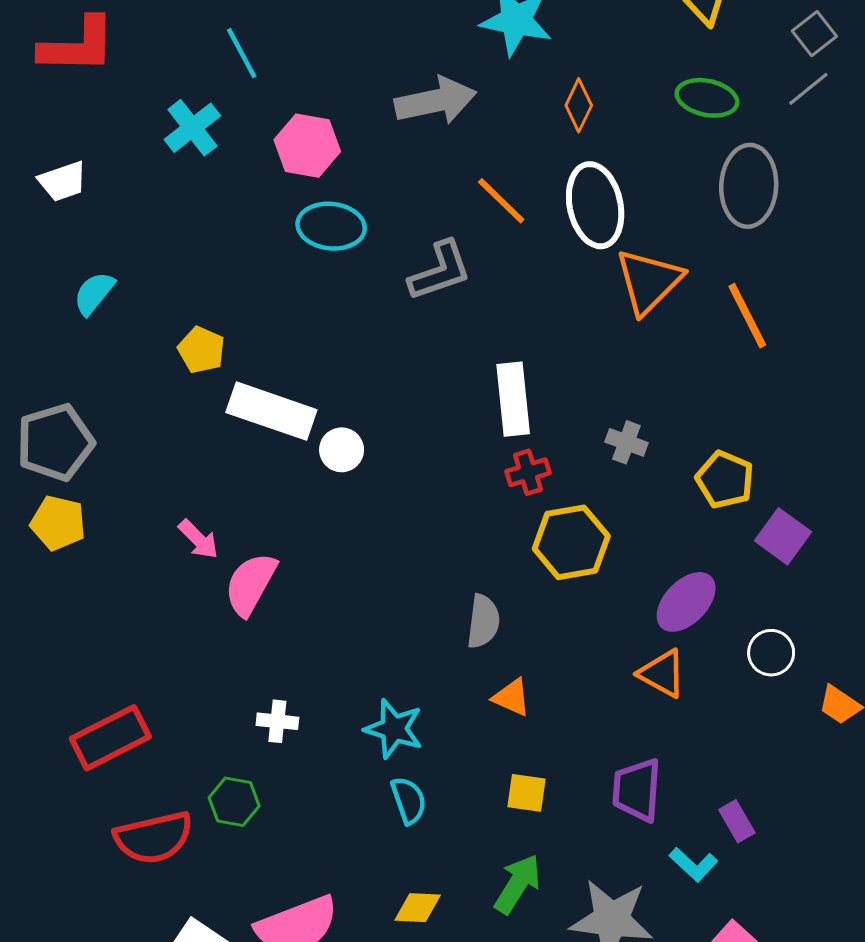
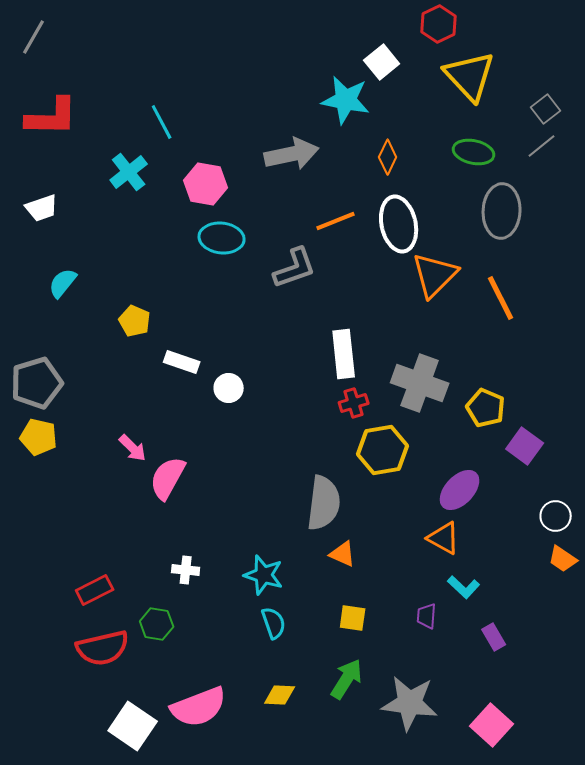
orange line: (501, 201) -> (336, 221), turned -66
white rectangle: (271, 411) -> (182, 362), size x0.6
gray cross: (626, 442) -> (420, 383), size x2.0
gray semicircle: (483, 621) -> (324, 503), size x1.5
white circle: (771, 653) -> (556, 516), moved
red rectangle: (110, 738) -> (95, 590), moved, size x0.7
purple trapezoid: (637, 790) -> (427, 616), size x0.6
cyan L-shape: (694, 864) -> (464, 587), moved

